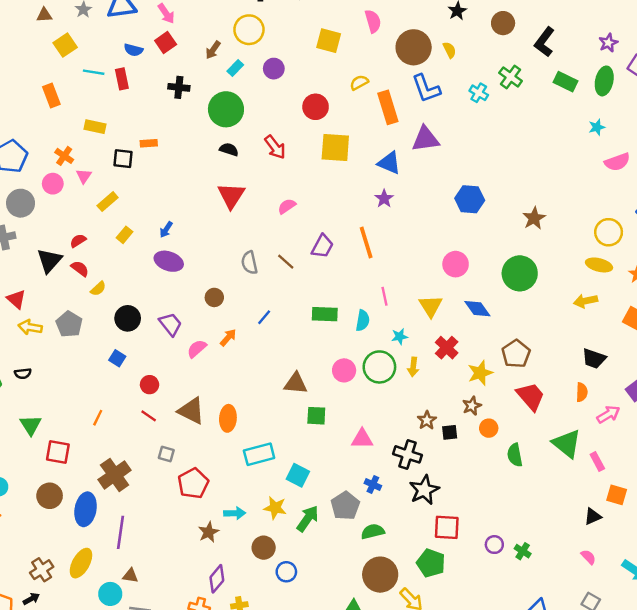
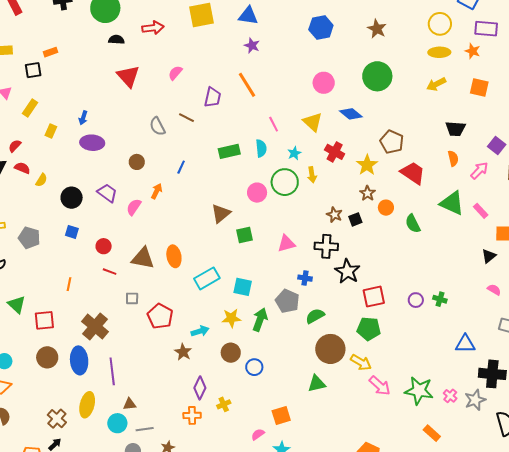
red arrow: (275, 147) -> (153, 28), turned -45
gray pentagon: (69, 324) -> (29, 238), moved
brown triangle: (296, 383) -> (221, 213), turned -30

